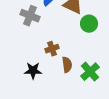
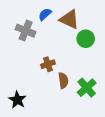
black star: (33, 71) -> (17, 100), moved, turned 30

